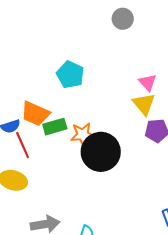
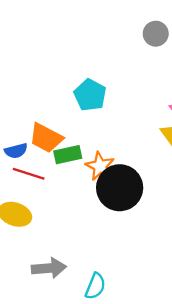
orange star: (83, 135) -> (100, 166), turned 30
red line: (23, 145) -> (29, 174), turned -52

